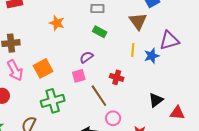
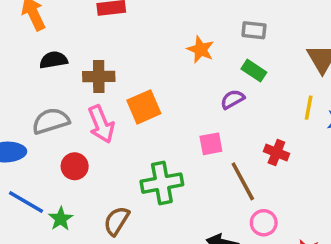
orange star: (57, 23) -> (201, 49), moved
purple semicircle: (86, 57) -> (233, 99), moved
orange square: (43, 68) -> (144, 107), moved

